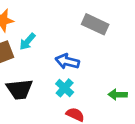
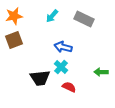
cyan arrow: (27, 42) -> (52, 16), moved
black trapezoid: (19, 89) -> (40, 78), moved

